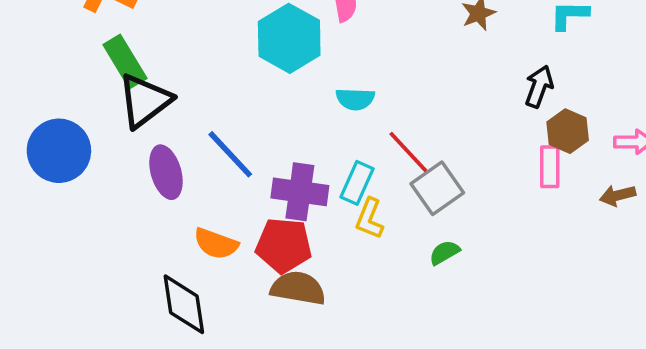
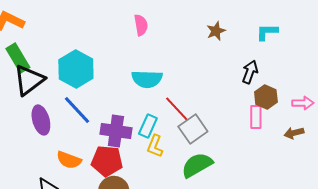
cyan hexagon: (289, 38) -> (76, 69), moved
cyan semicircle: (355, 99) -> (147, 79), size x1.4
green semicircle: (444, 253) -> (197, 165), size x1.8

